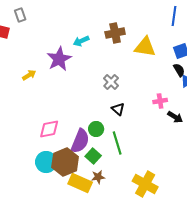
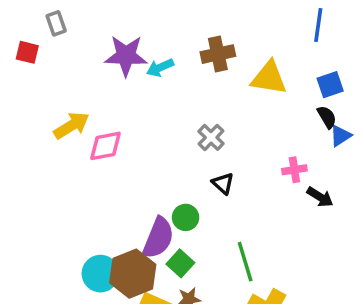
purple star: (59, 59) -> (126, 56), moved, turned 30
yellow arrow: (29, 75) -> (71, 125), size x1.5
pink diamond: (49, 129) -> (106, 146), moved
green line: (117, 143) -> (245, 262), moved

